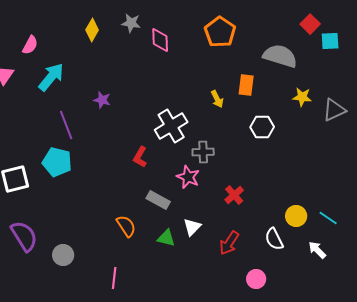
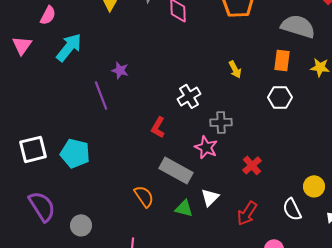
orange rectangle: (246, 85) -> (282, 60), moved
purple line: (66, 125) -> (101, 95), moved
white cross: (171, 126) -> (189, 96), size x0.7
cyan pentagon: (57, 162) -> (75, 153), moved
gray rectangle: (158, 200) -> (176, 170), size x1.4

